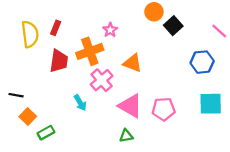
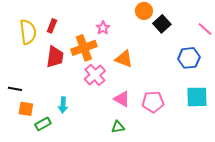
cyan arrow: (80, 103) -> (63, 105), moved, turned 35
pink triangle: (130, 106) -> (122, 99), size x0.7
orange square: (28, 117) -> (26, 109), turned -35

